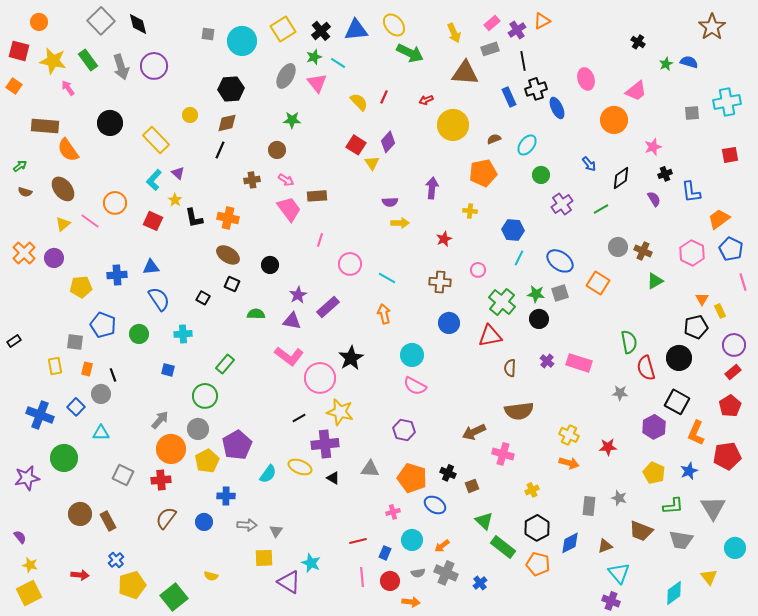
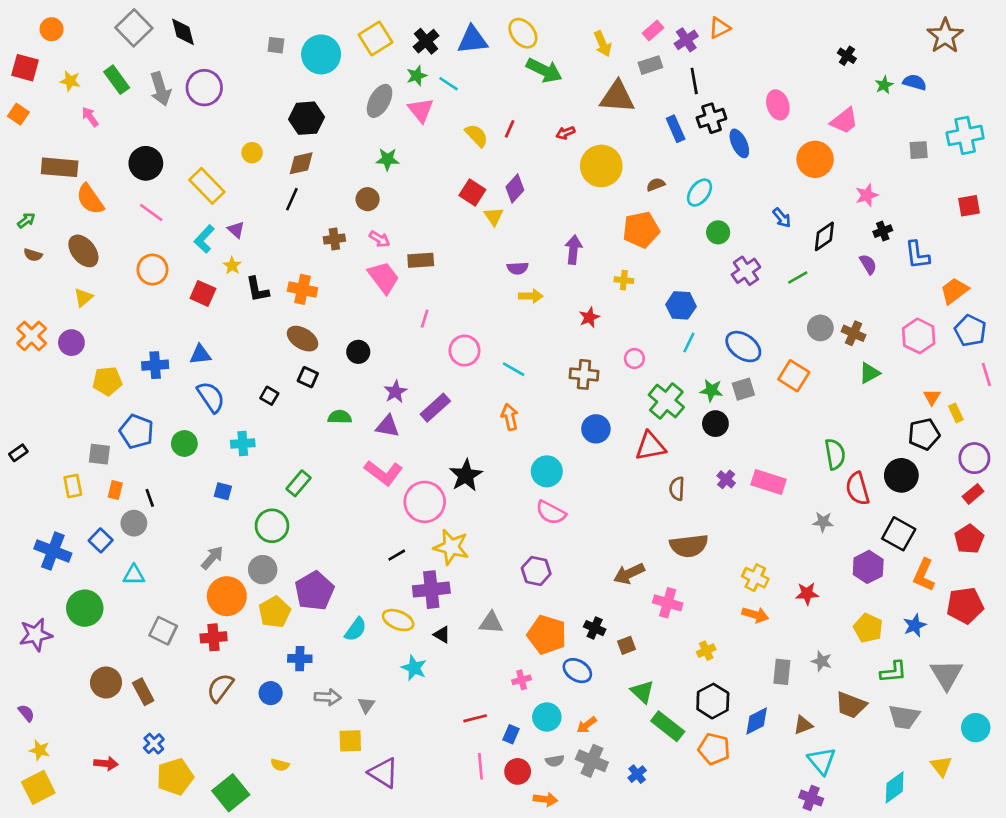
yellow star: (53, 61) -> (70, 81), size x0.6
pink line: (90, 221) -> (151, 212), moved
cyan star: (311, 563) -> (414, 668), moved

